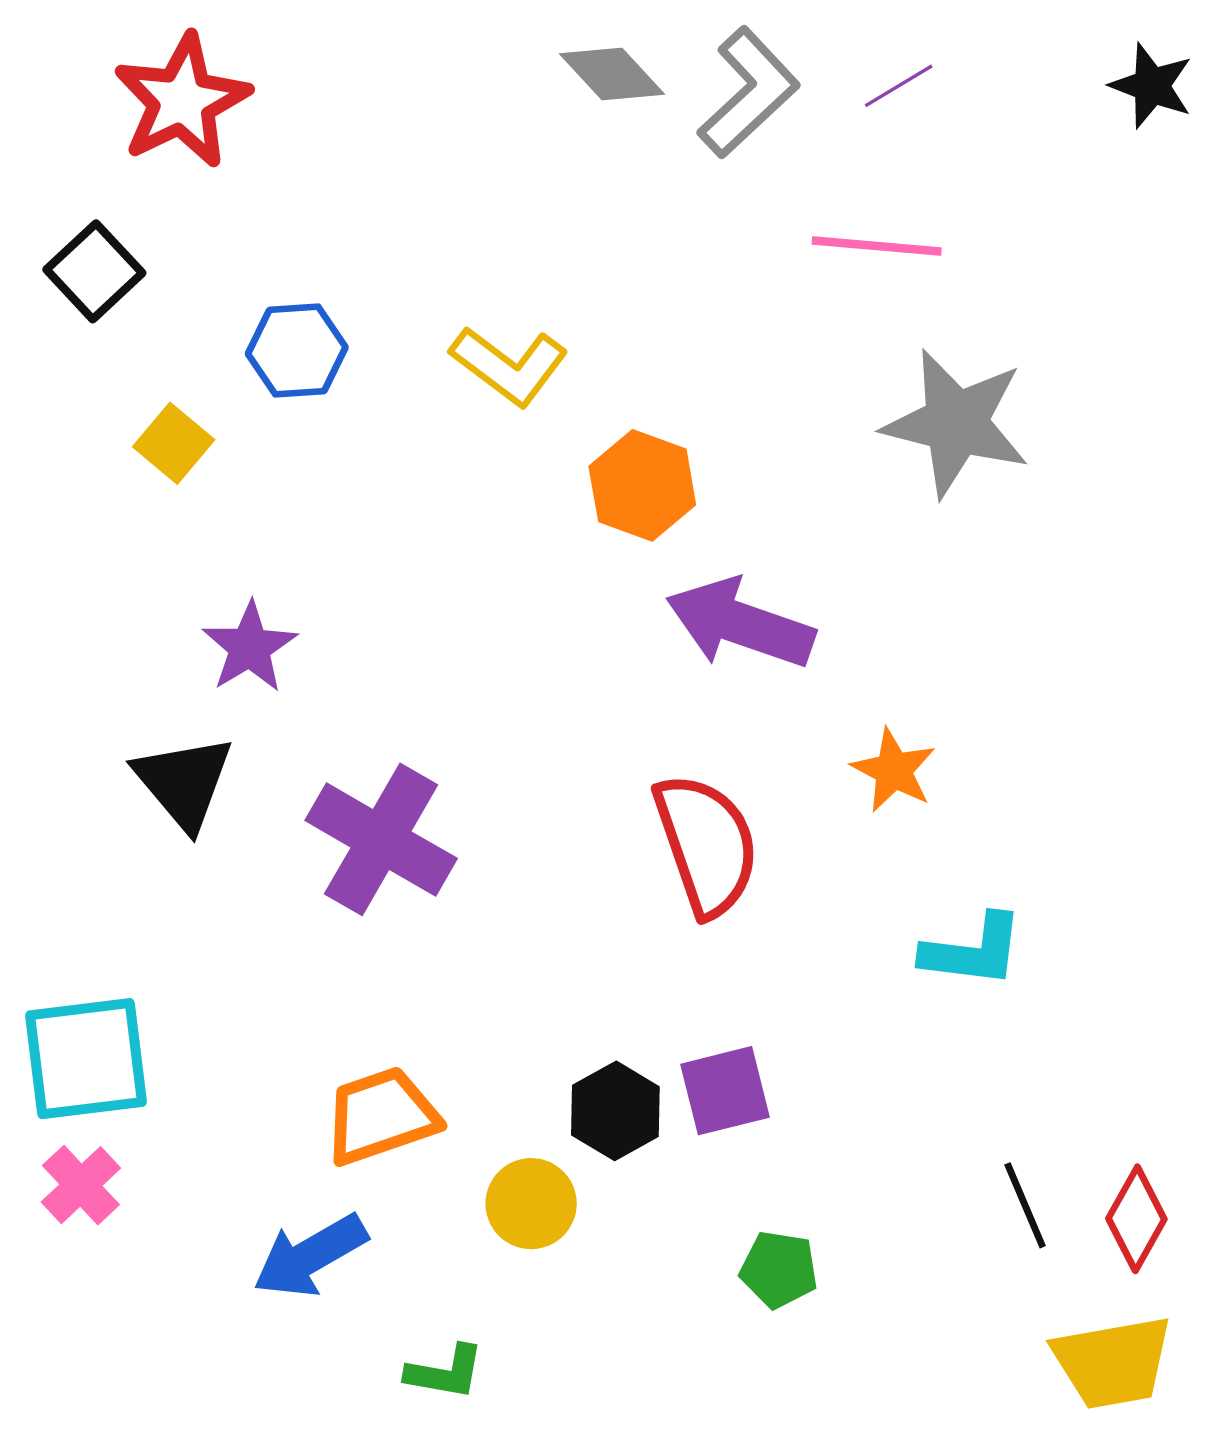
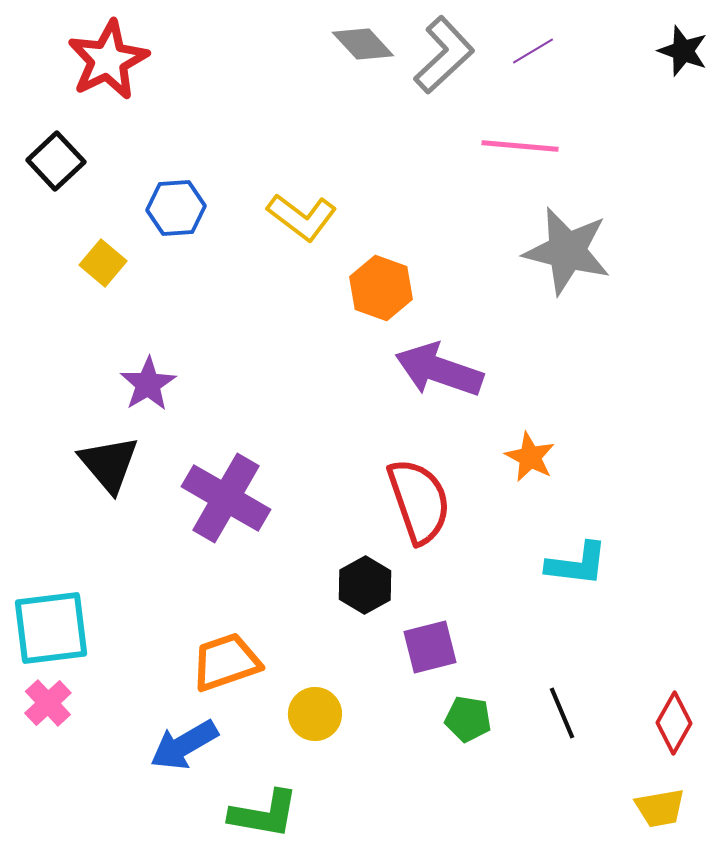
black hexagon: (615, 1111) -> (365, 585), moved
black line: (1025, 1205) -> (562, 713), moved
green pentagon: (779, 1269) -> (468, 719), moved
yellow trapezoid: (1113, 1362) -> (660, 808), size x0.7
green L-shape: (445, 1372) -> (264, 814), size x1.5

